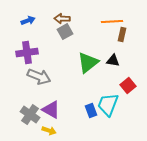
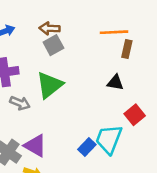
green triangle: (88, 63) -> (50, 85), moved
gray arrow: (39, 77) -> (20, 103), size x0.7
blue rectangle: (91, 111) -> (87, 147), turned 64

